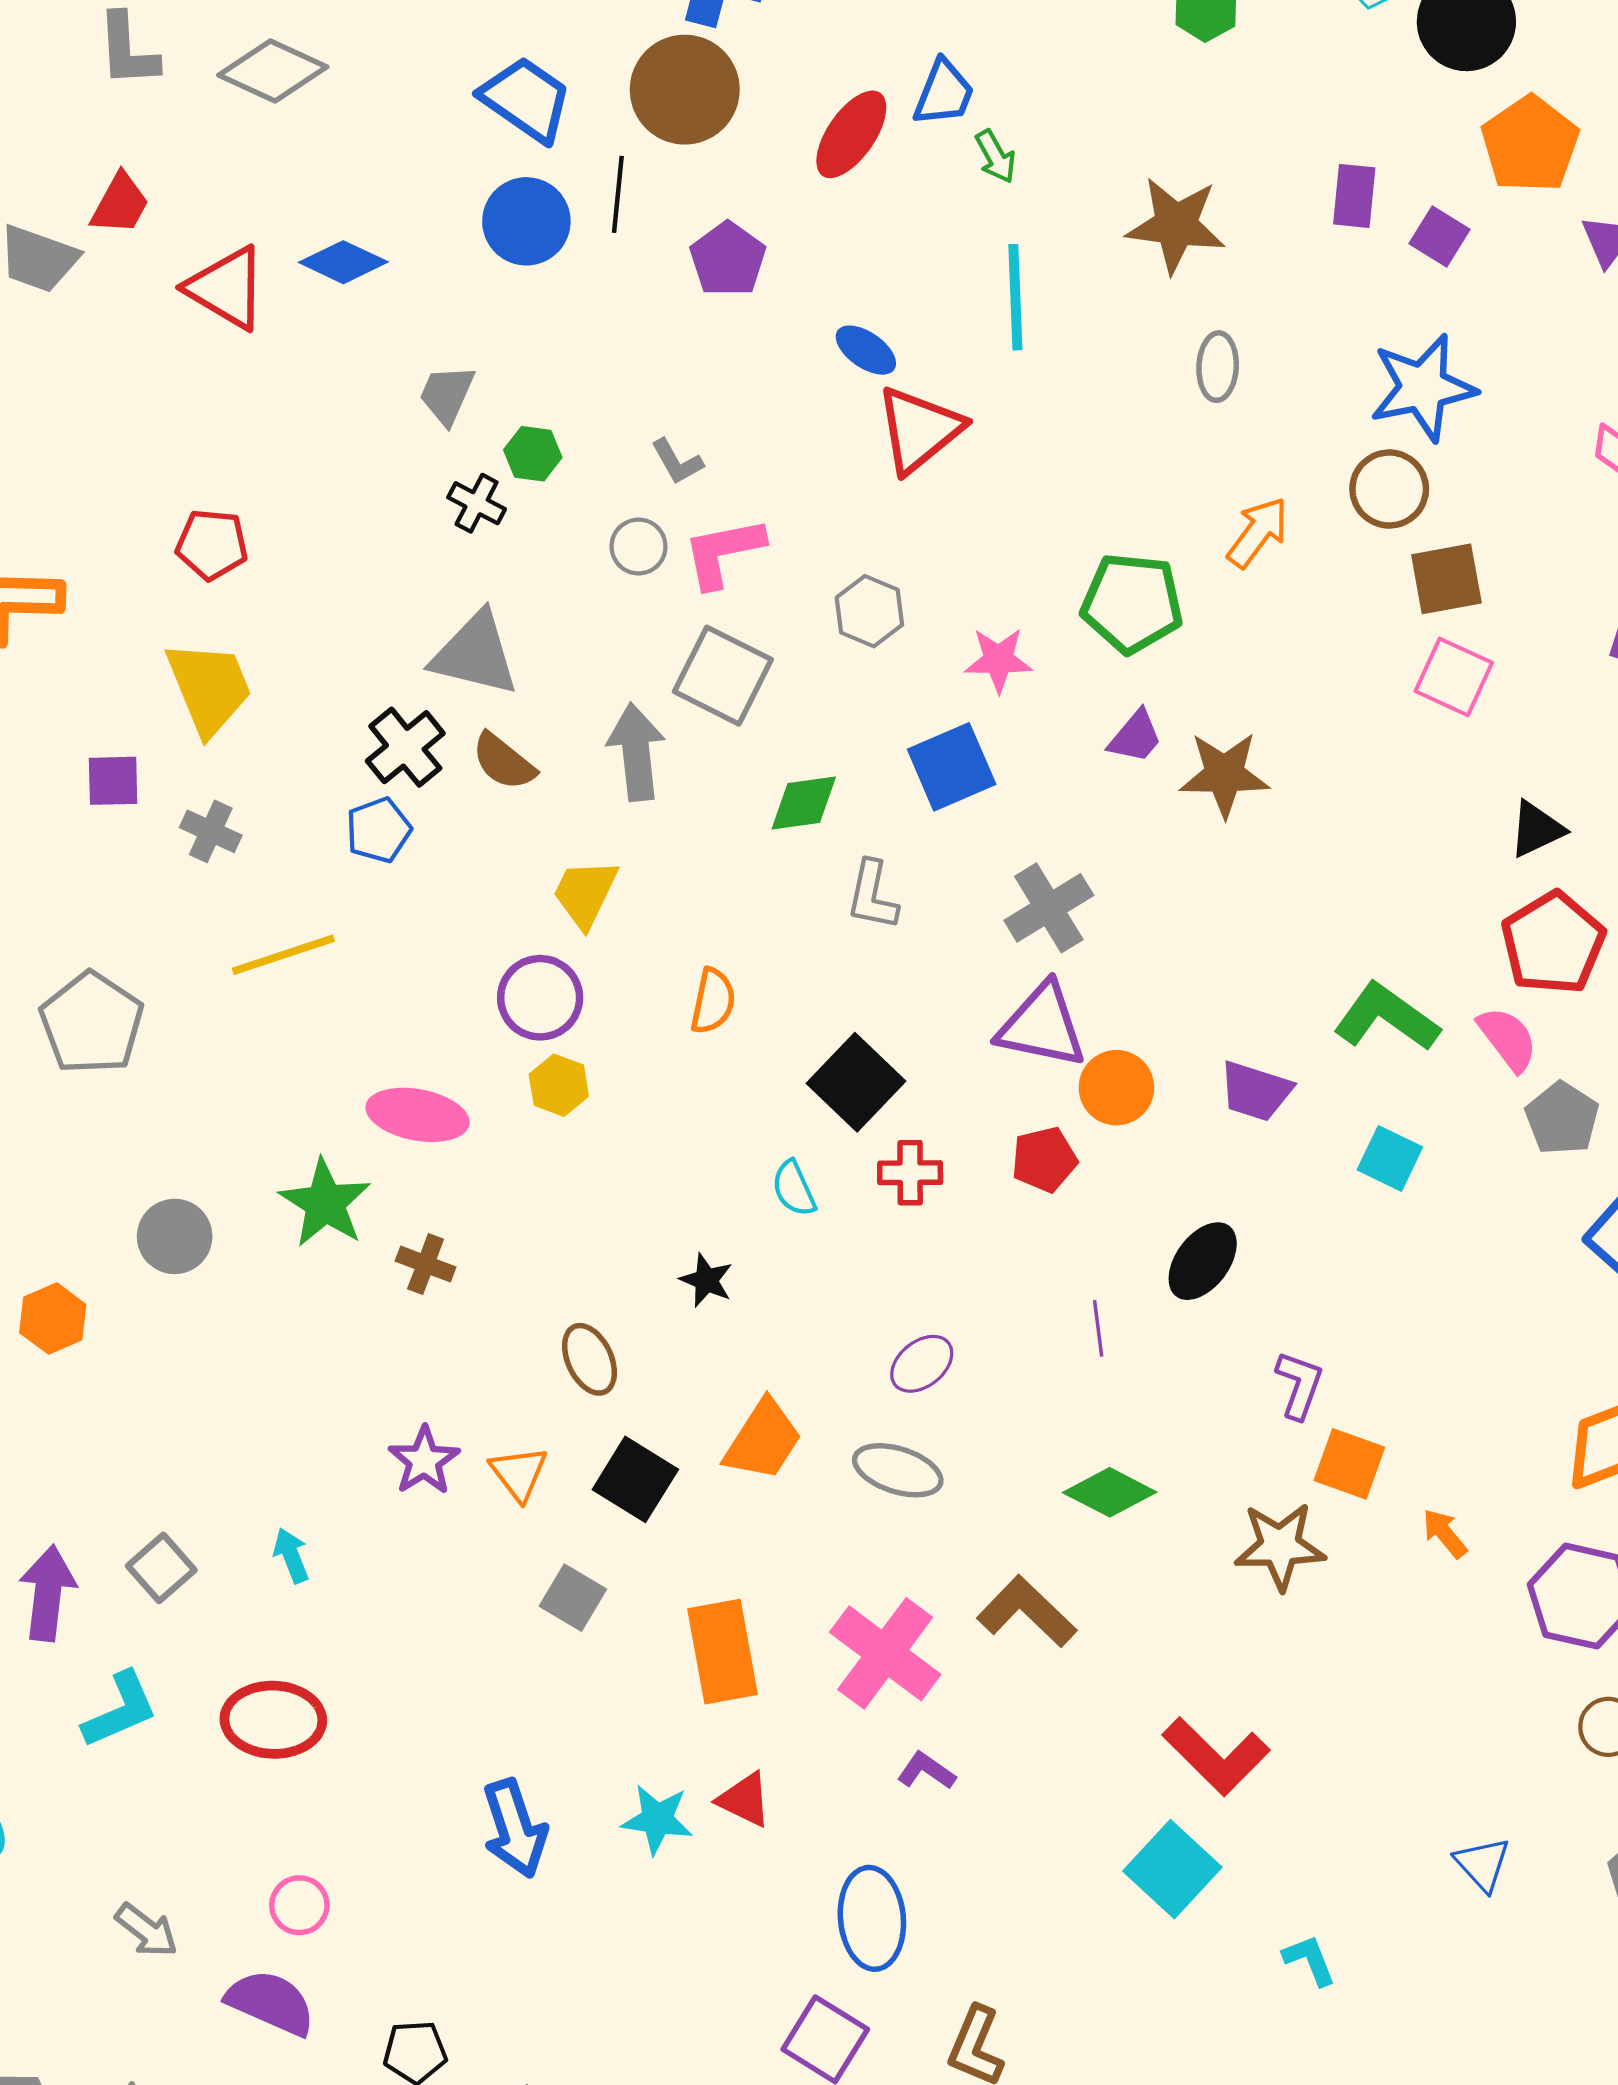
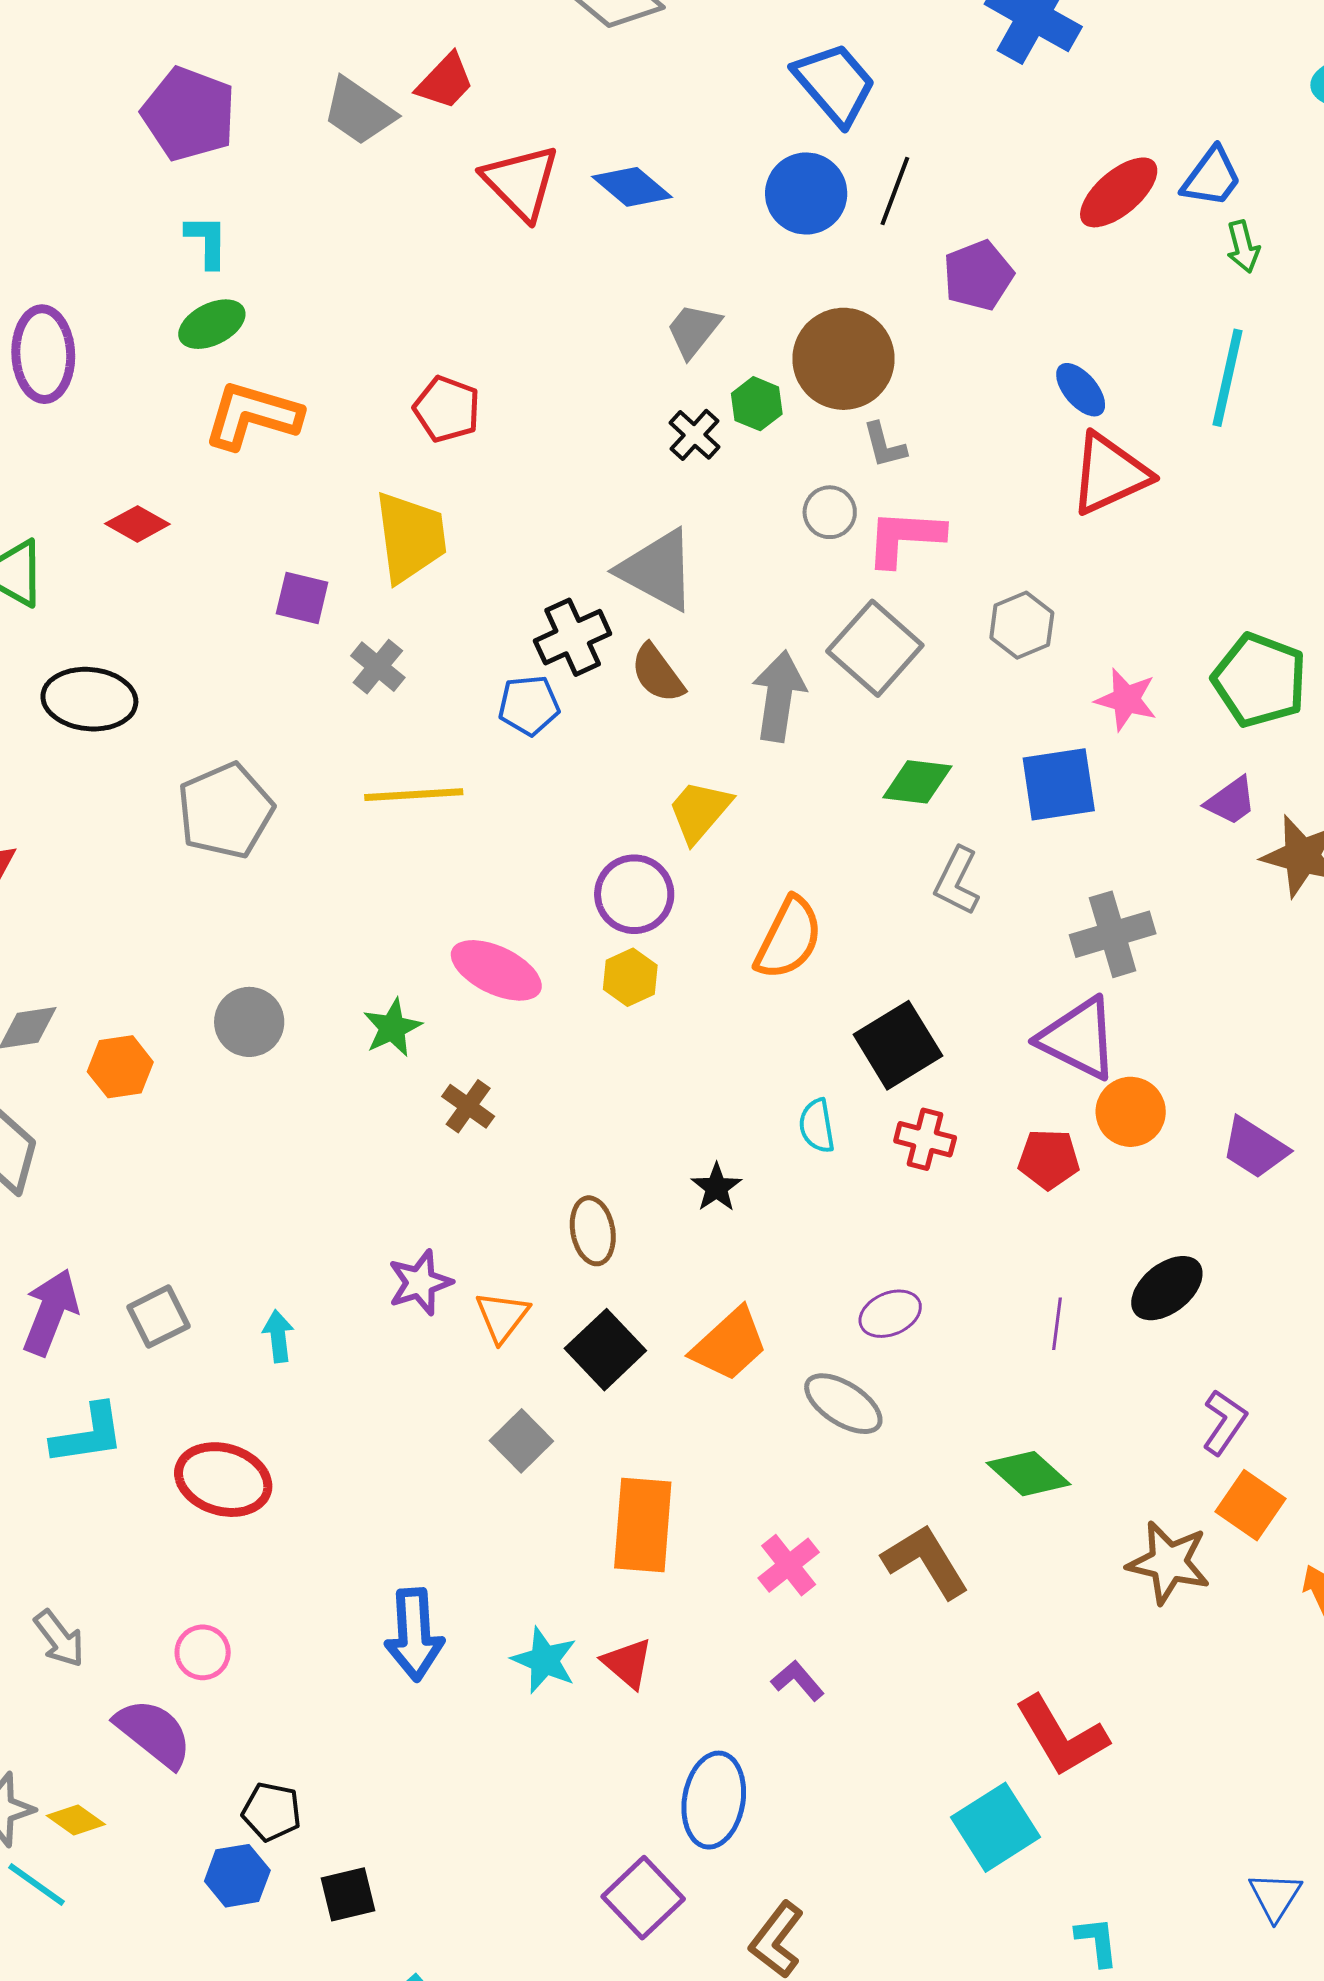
brown circle: (685, 90) -> (843, 359), moved
orange semicircle: (713, 1001) -> (789, 938), size x1.4
green star: (325, 1203) -> (392, 1028), size x0.7
pink cross: (885, 1653) -> (789, 1565), size x0.6

